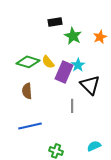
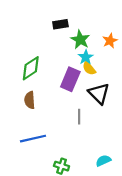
green diamond: (28, 62) -> (31, 68), turned -50
yellow semicircle: (48, 62) -> (89, 68), moved
cyan star: (78, 65) -> (86, 57), moved

